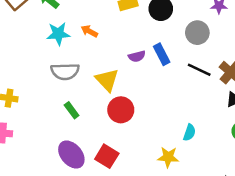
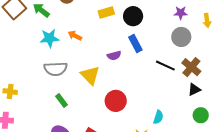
gray circle: (197, 33) -> (181, 37), moved
blue rectangle: (162, 54) -> (135, 44), moved
red circle: (121, 110) -> (116, 101), moved

